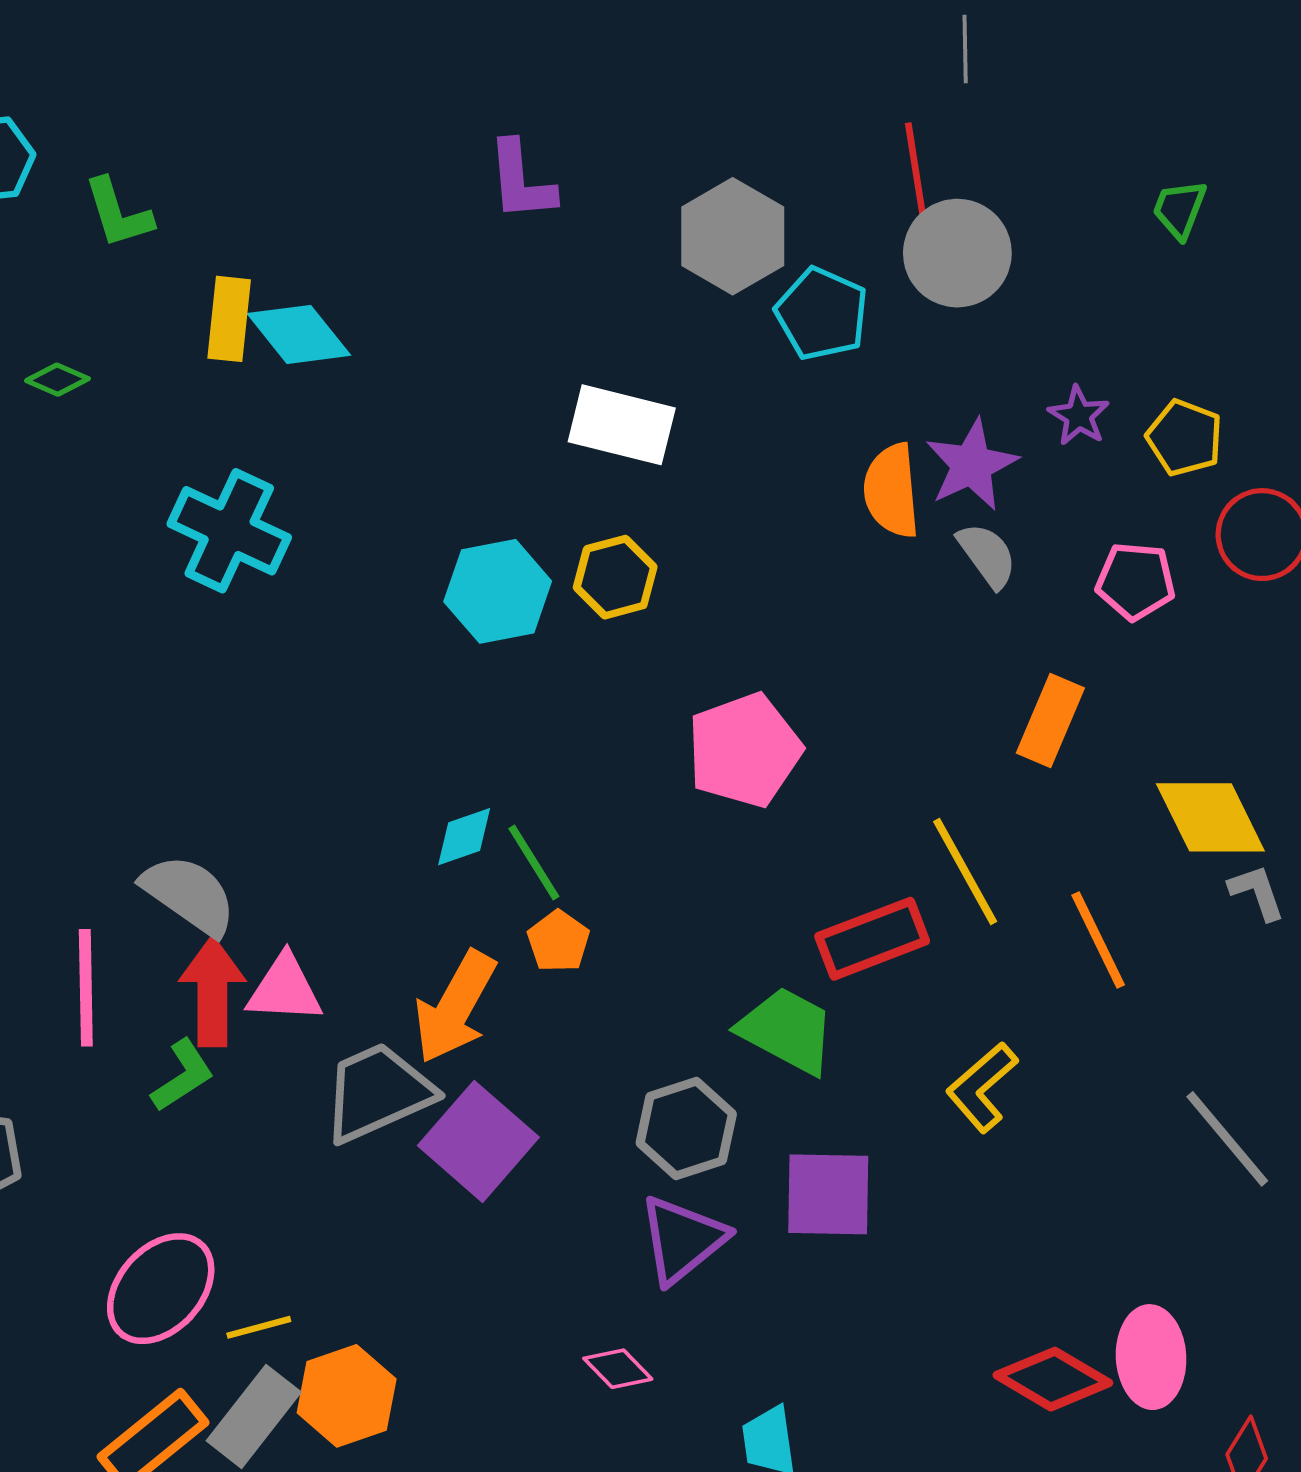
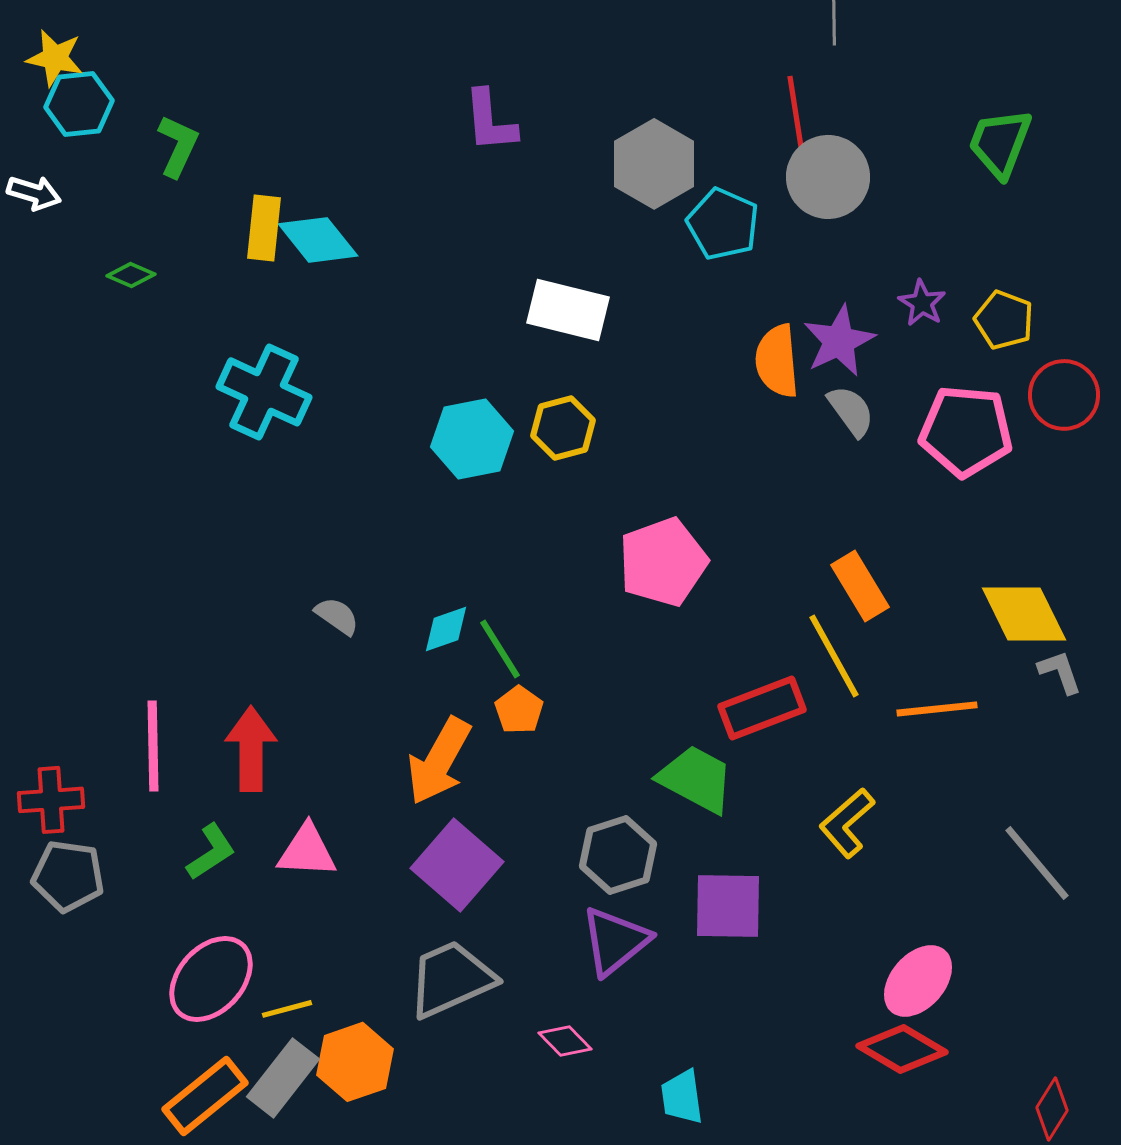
green trapezoid: (1179, 209) -> (1000, 143), size x1.5
green L-shape: (118, 213) -> (178, 146), turned -138
pink pentagon: (1136, 581) -> (966, 431), size x1.5
orange rectangle: (1050, 720) -> (860, 586), moved, turned -54
gray semicircle: (189, 895) -> (337, 616), moved, size x0.6
orange line: (1098, 940) -> (937, 709), turned -70
pink triangle: (285, 989) -> (307, 851), moved
green L-shape: (183, 1076) -> (211, 852), moved
gray trapezoid: (378, 1092) -> (451, 979), moved
pink ellipse: (1151, 1357) -> (918, 981), moved, turned 44

